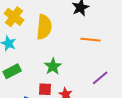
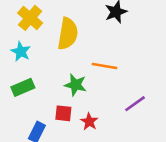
orange line: (90, 40) -> (104, 66), moved
green star: (53, 66) -> (75, 85), turned -30

